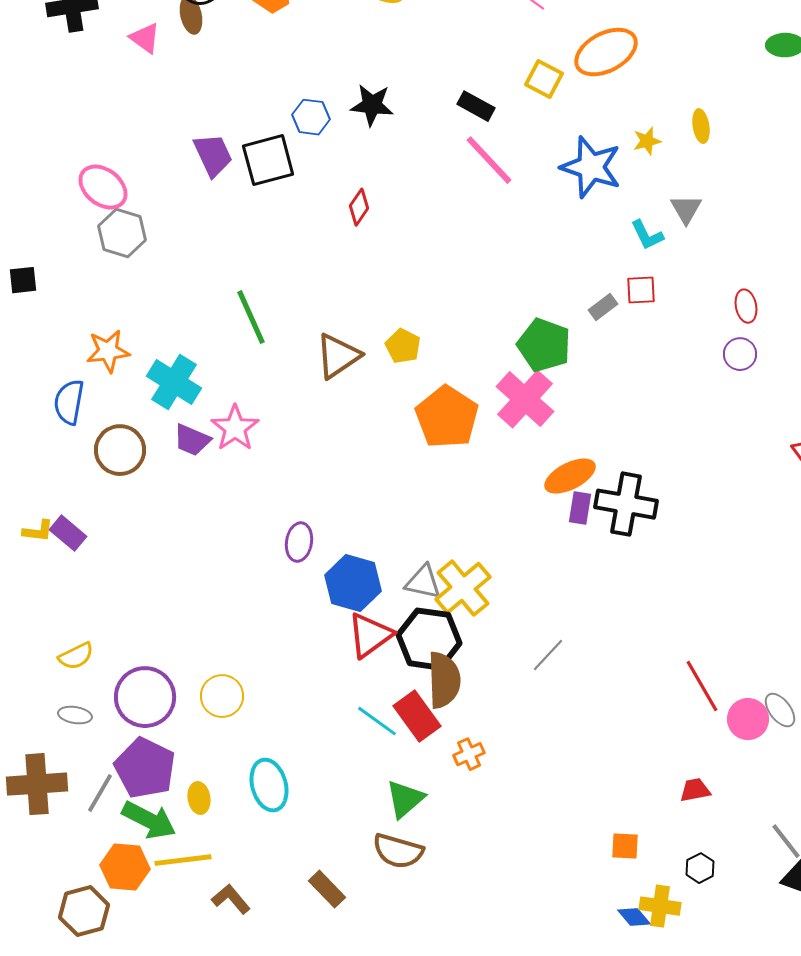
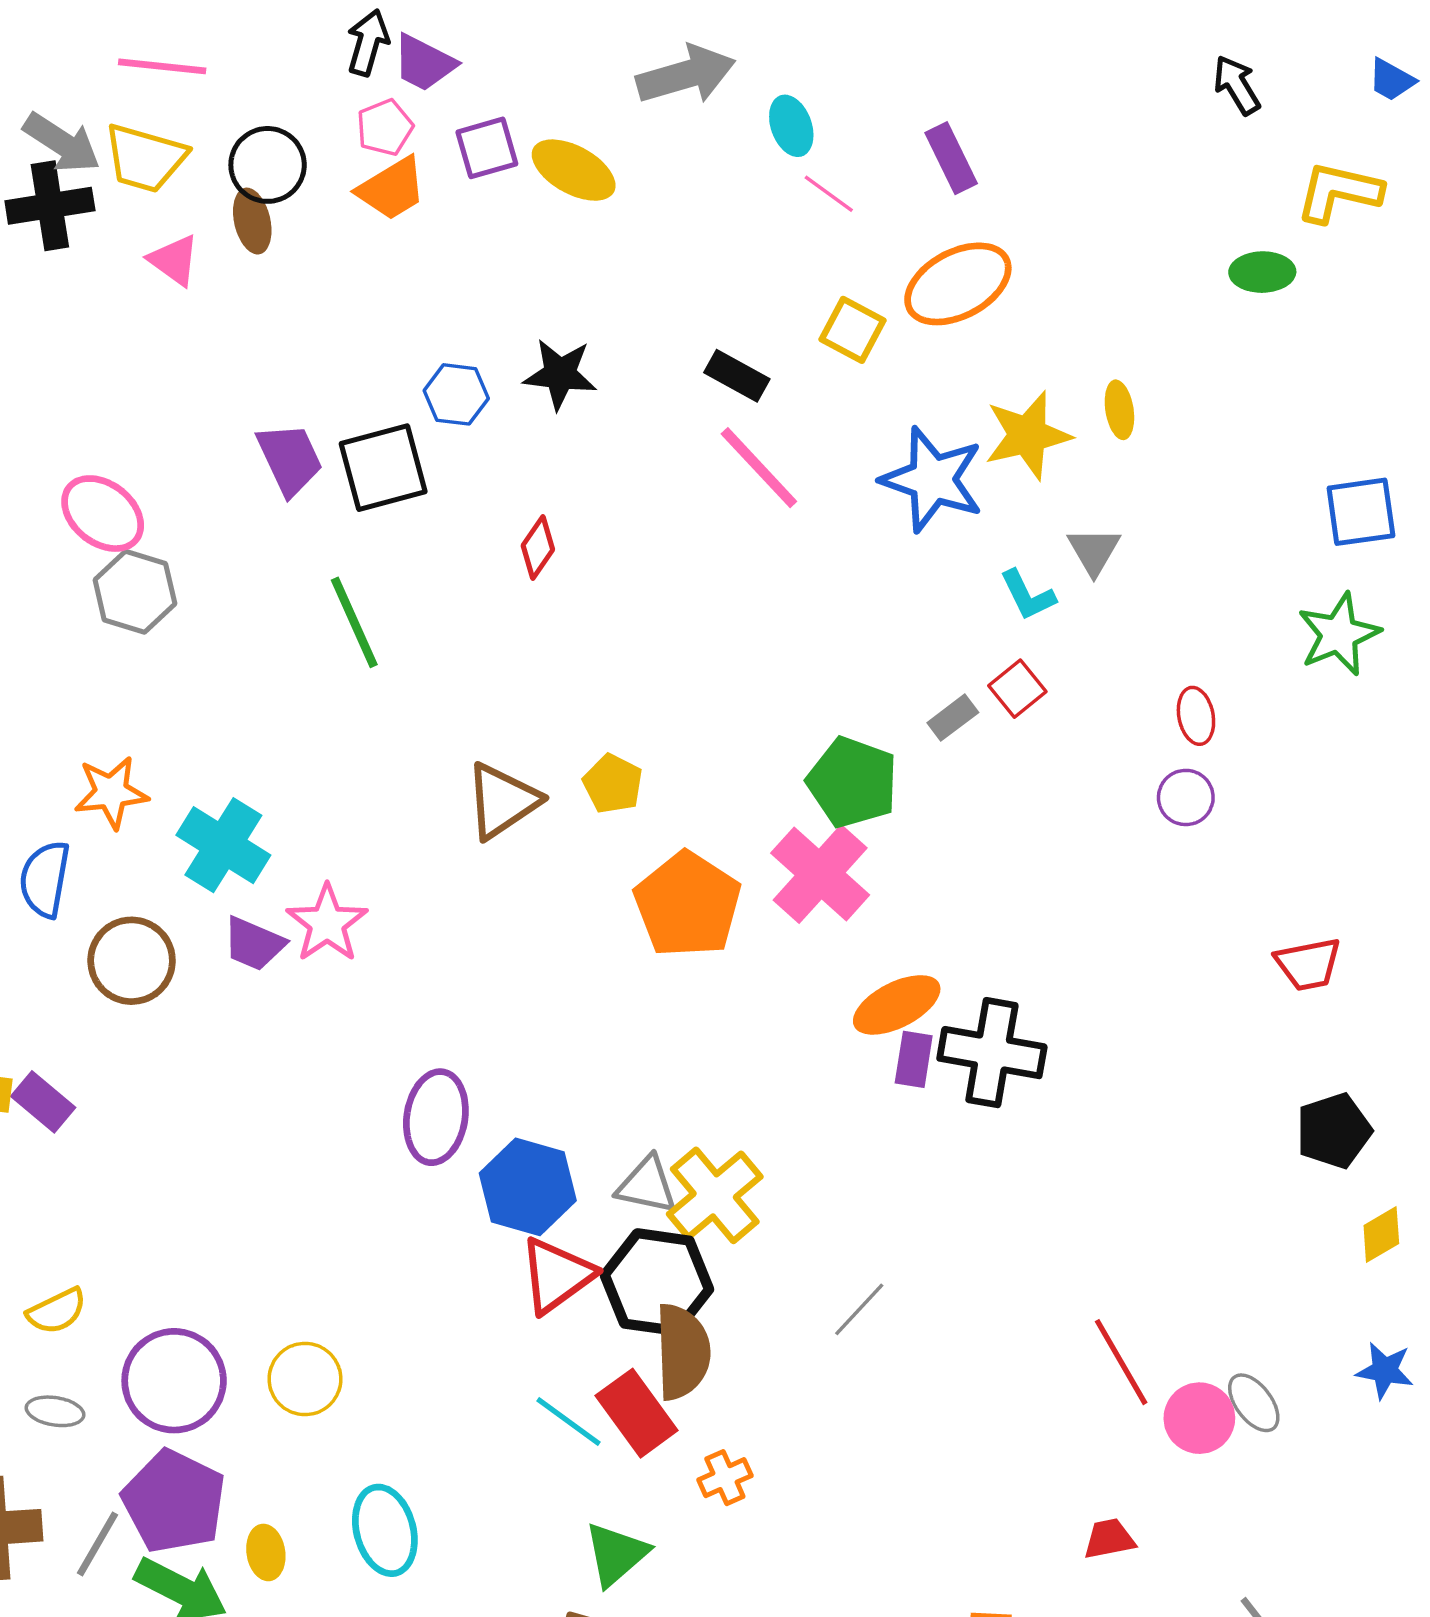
yellow star: (647, 141) -> (1028, 435), size x1.8
red square: (641, 290) -> (1017, 689), turned -36
green line: (251, 317) -> (354, 622), moved
purple ellipse: (299, 542) -> (436, 1117), size x1.4

